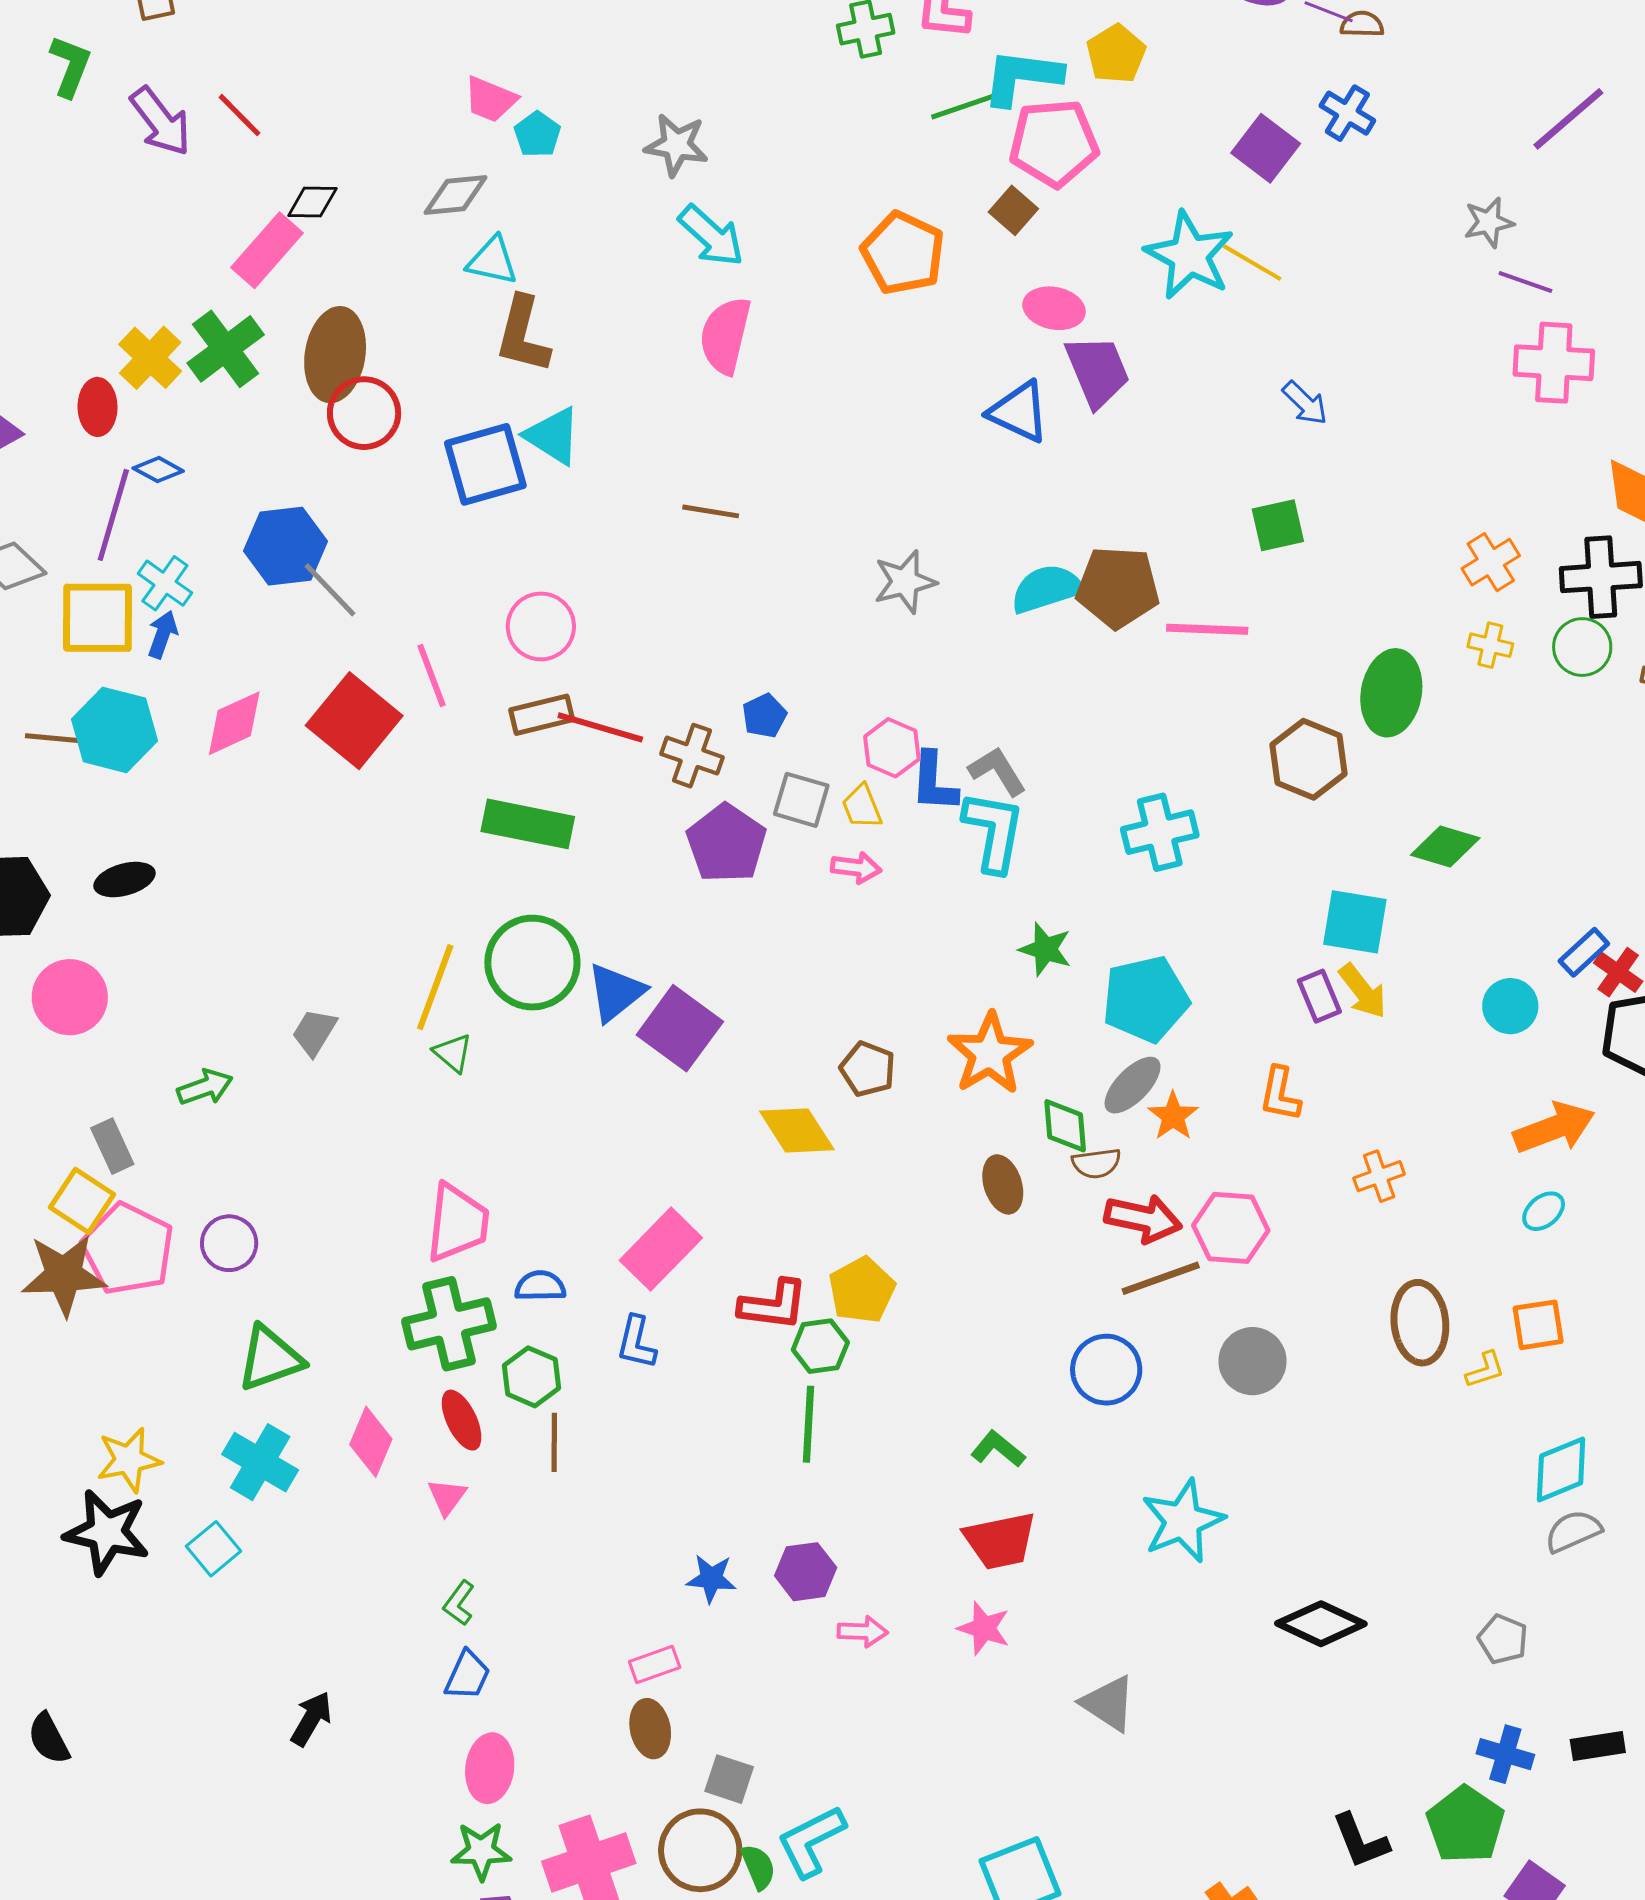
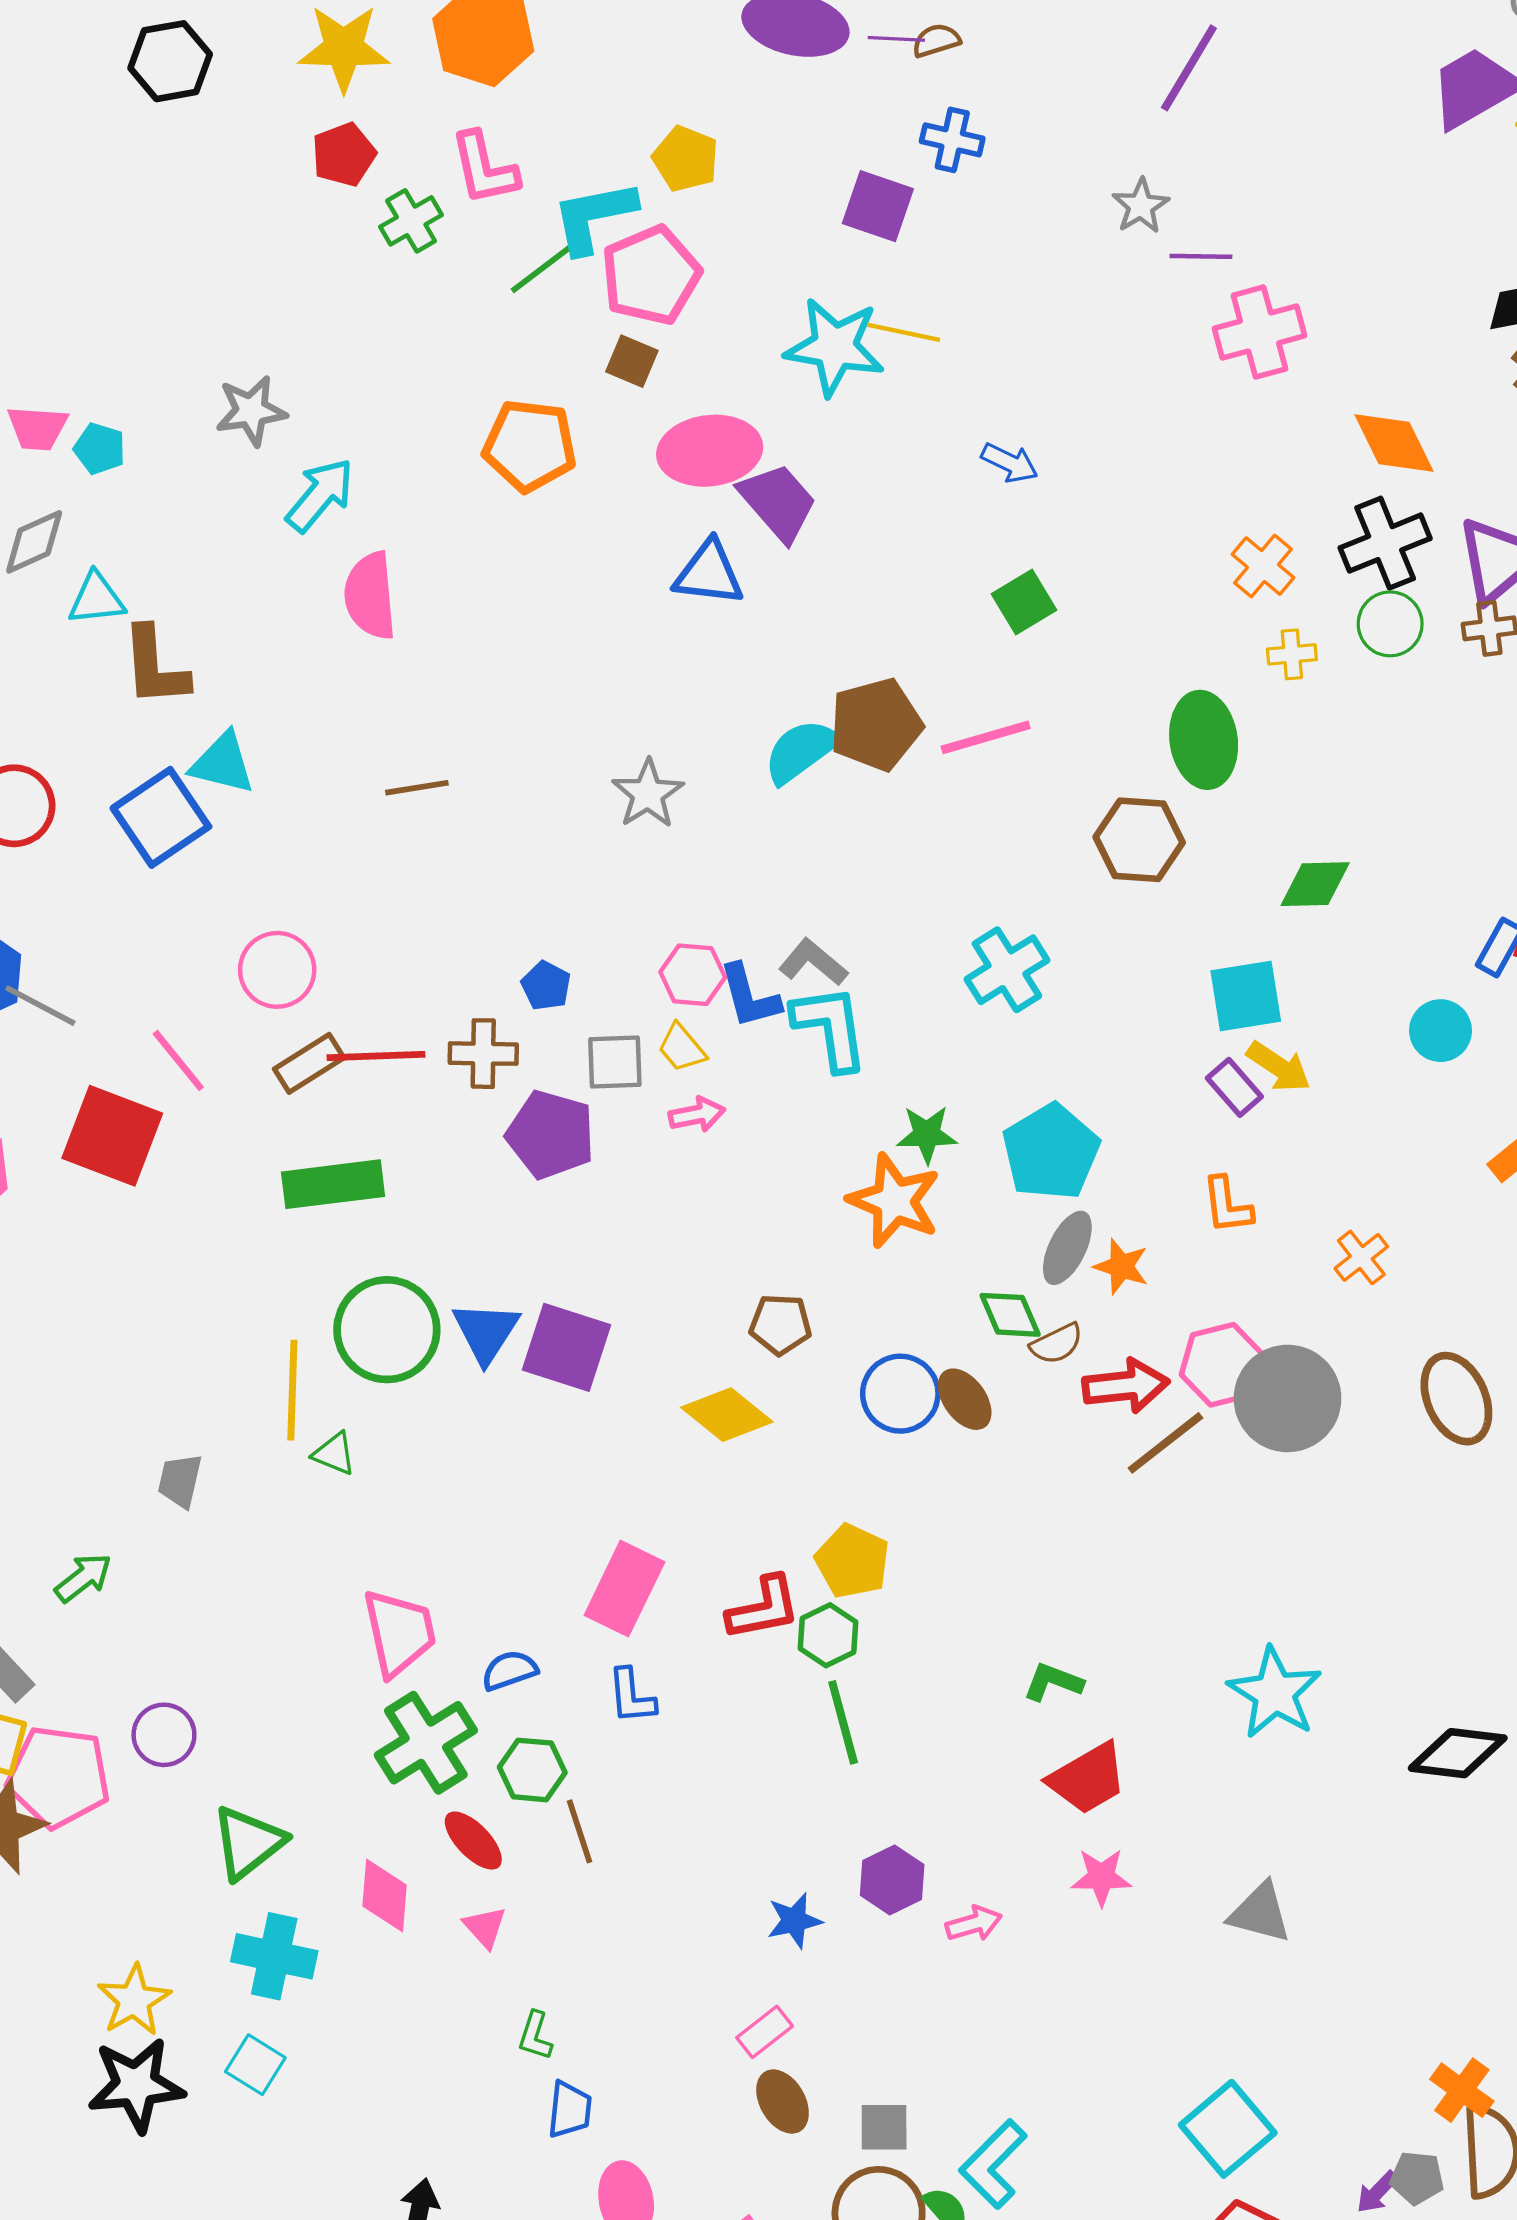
cyan arrow: (711, 236) -> (320, 495), turned -74
pink ellipse: (1054, 308) -> (710, 451), size x1.5
orange star: (990, 1054) -> (894, 1201), moved
gray circle: (1253, 1361) -> (1288, 1398), moved, size x1.4
blue circle: (1106, 1370) -> (900, 1394), moved

